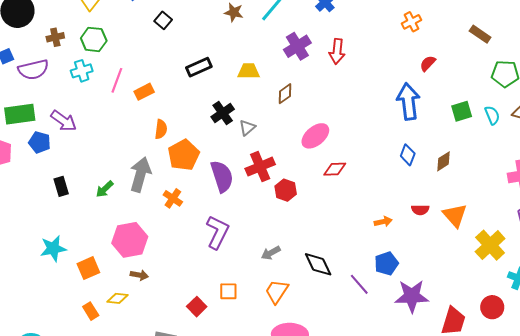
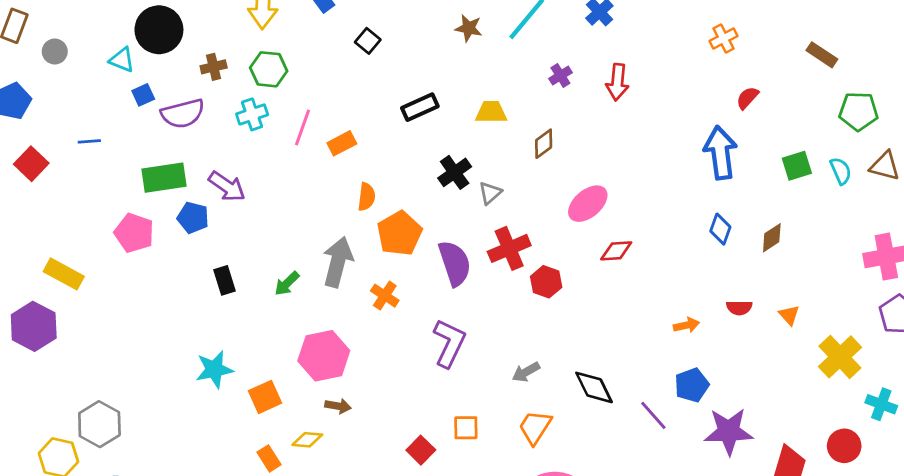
purple cross: (297, 46) -> (560, 76), size x0.6
orange triangle: (455, 215) -> (789, 315), size x0.6

